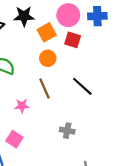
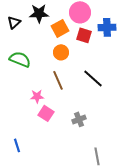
blue cross: (97, 16) -> (107, 27), moved
gray cross: (67, 131) -> (79, 119), turned -32
pink square: (14, 139) -> (46, 113), moved

